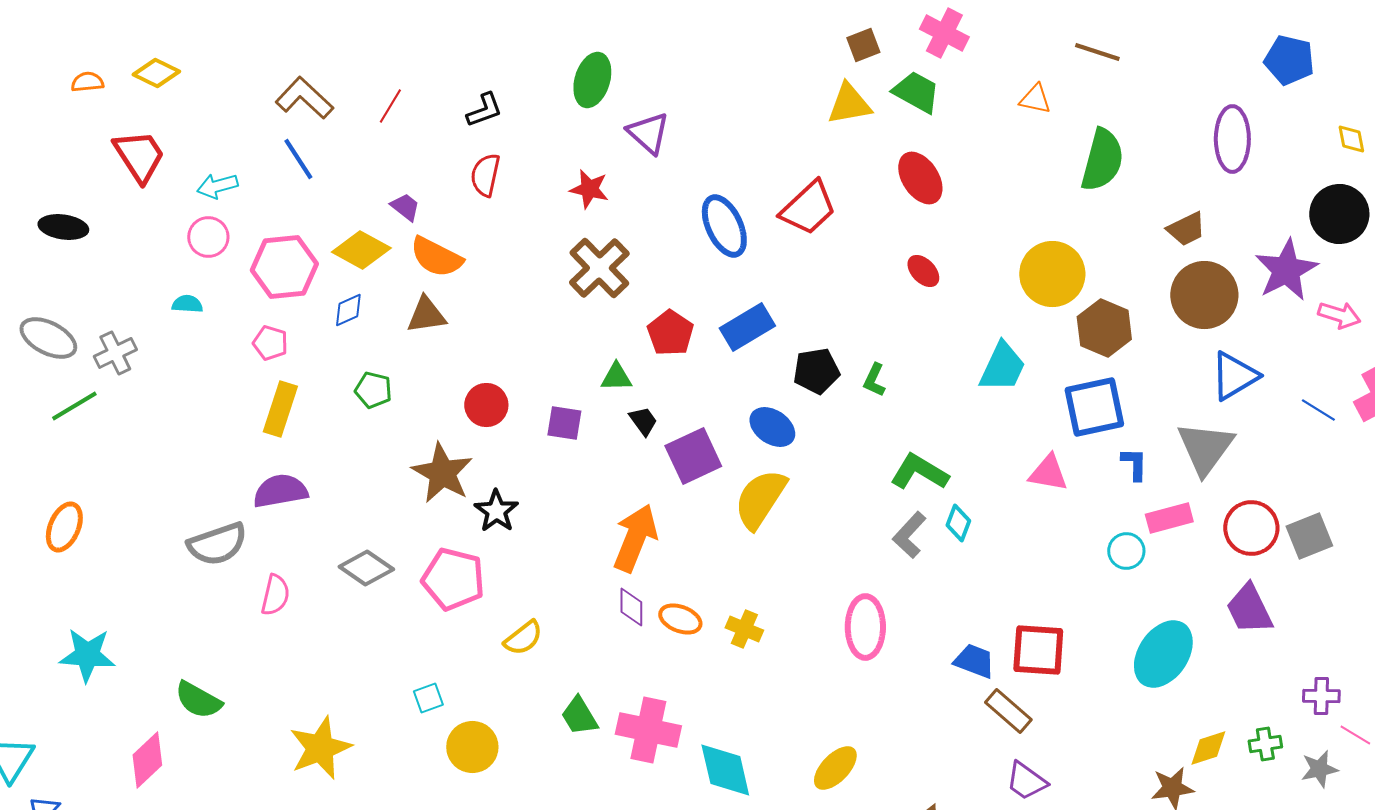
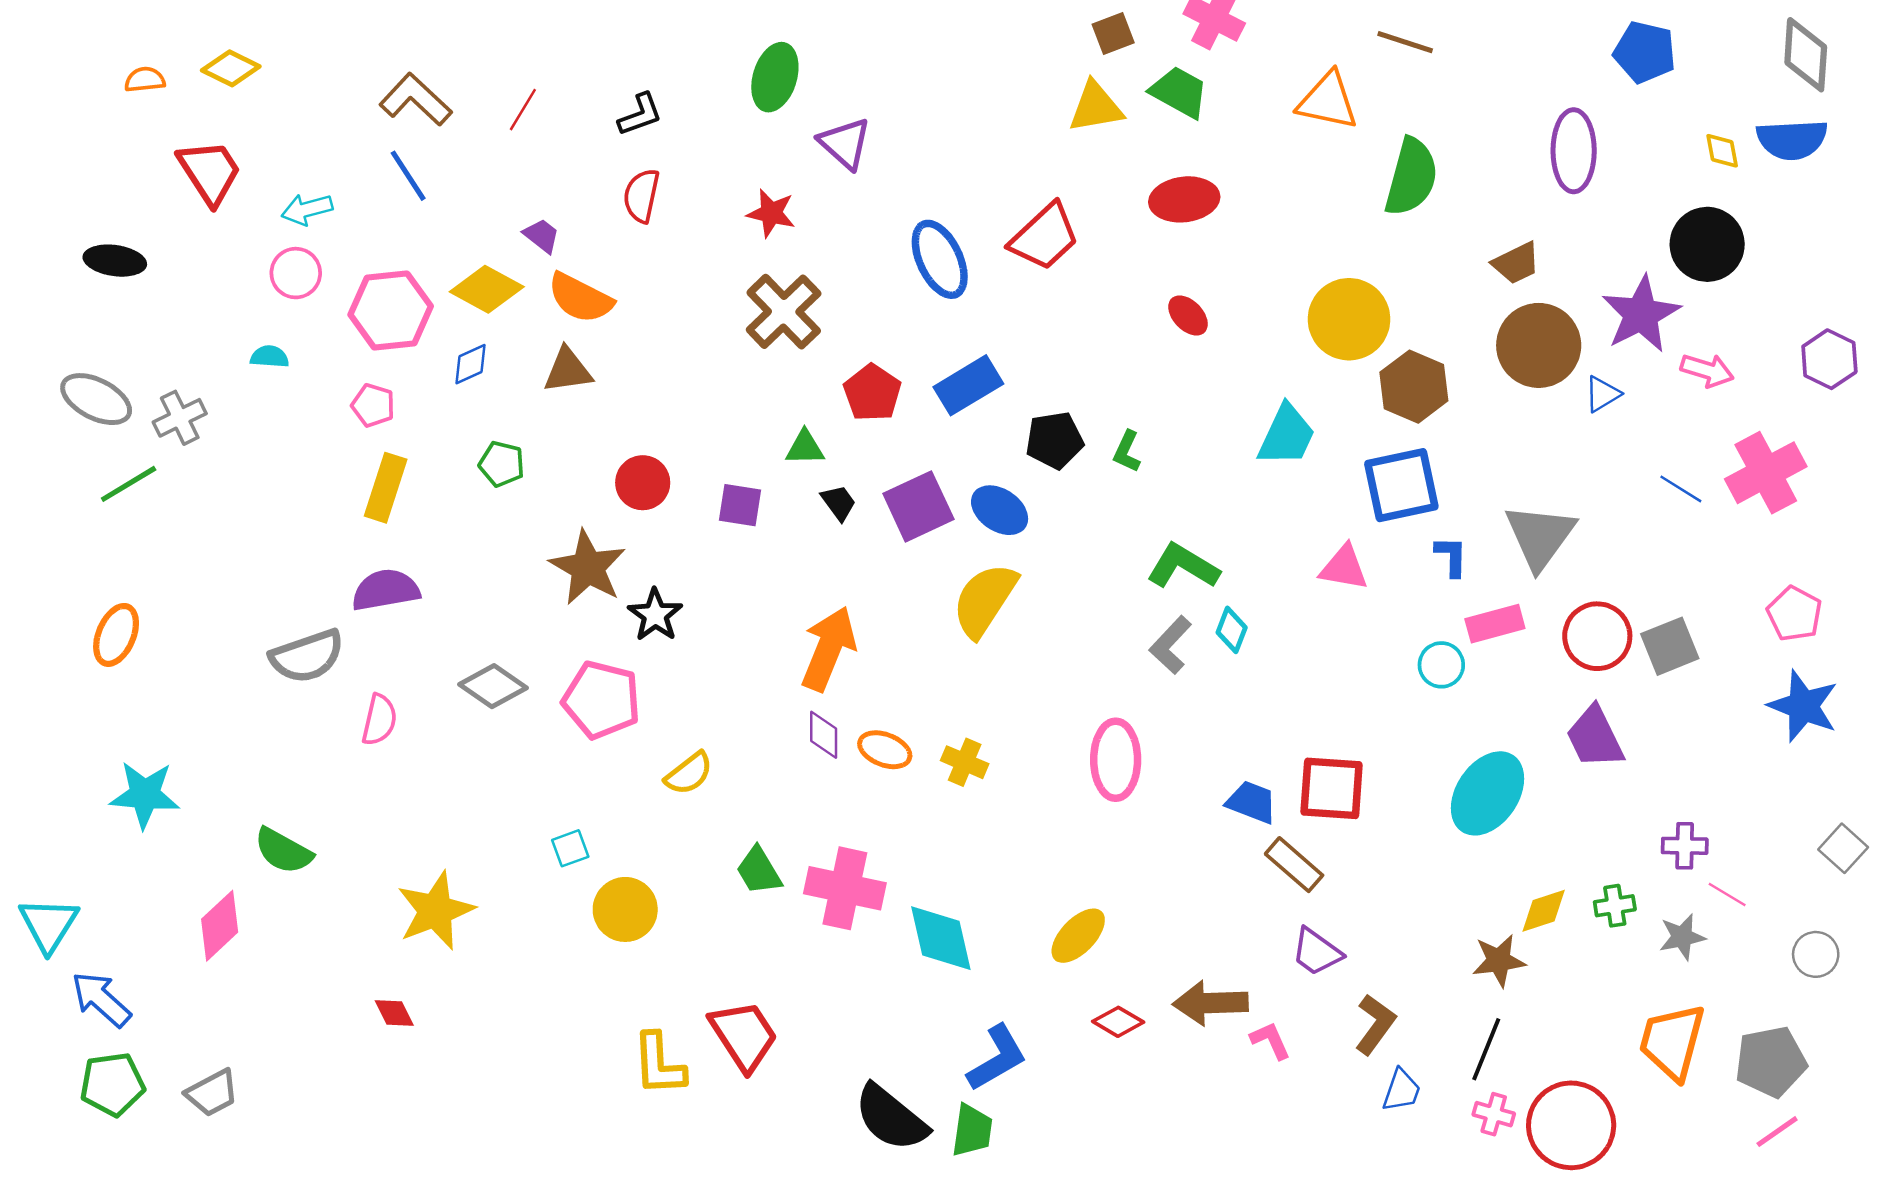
orange triangle: (1035, 99) -> (1328, 101), size x1.6
red ellipse: (920, 178) -> (1184, 199), turned -64
blue triangle: (1234, 376) -> (1602, 394), moved, size x0.6
purple square: (693, 456) -> (918, 506), moved

